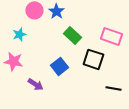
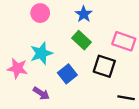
blue star: (56, 11) -> (84, 14), moved
cyan star: (19, 34) -> (41, 53), moved, size x1.5

